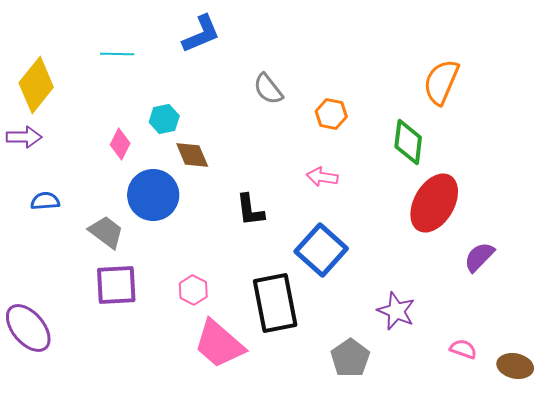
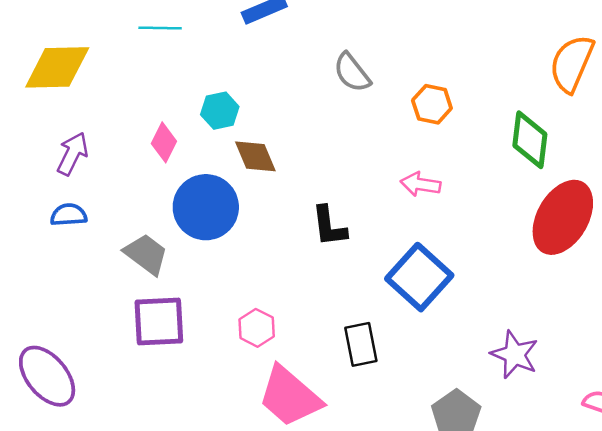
yellow diamond: (36, 85) -> (57, 67), turned 50
purple arrow: (24, 137) -> (72, 154), moved, turned -64
black rectangle: (275, 303) -> (361, 344), size x0.6

